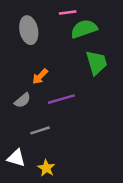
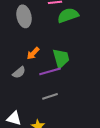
green trapezoid: (96, 63) -> (61, 58), moved
gray line: (40, 130) -> (50, 96), moved

